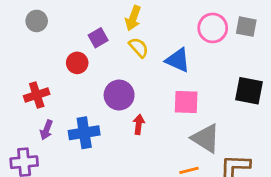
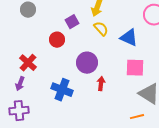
red cross: (37, 95) -> (28, 63), turned -30
purple arrow: (46, 130) -> (20, 84), moved
blue cross: (84, 133) -> (62, 90), turned 30

